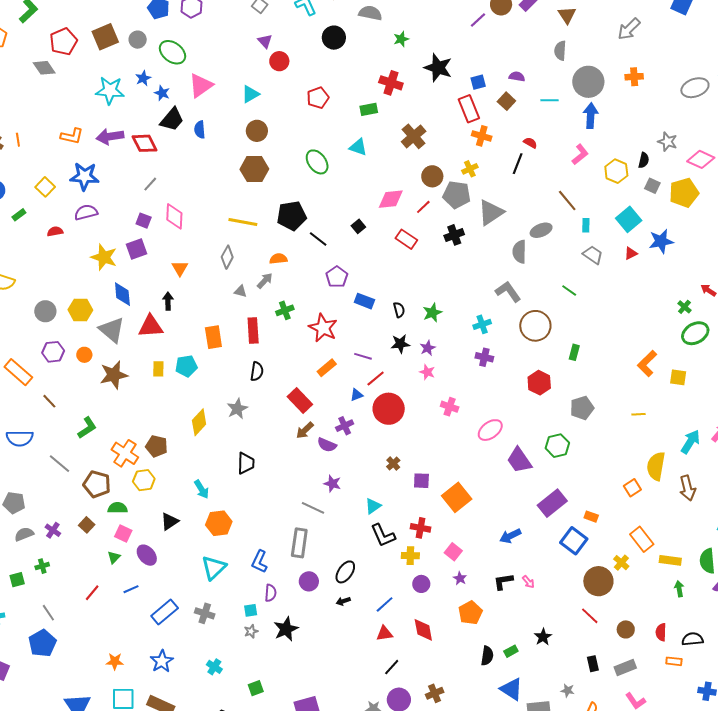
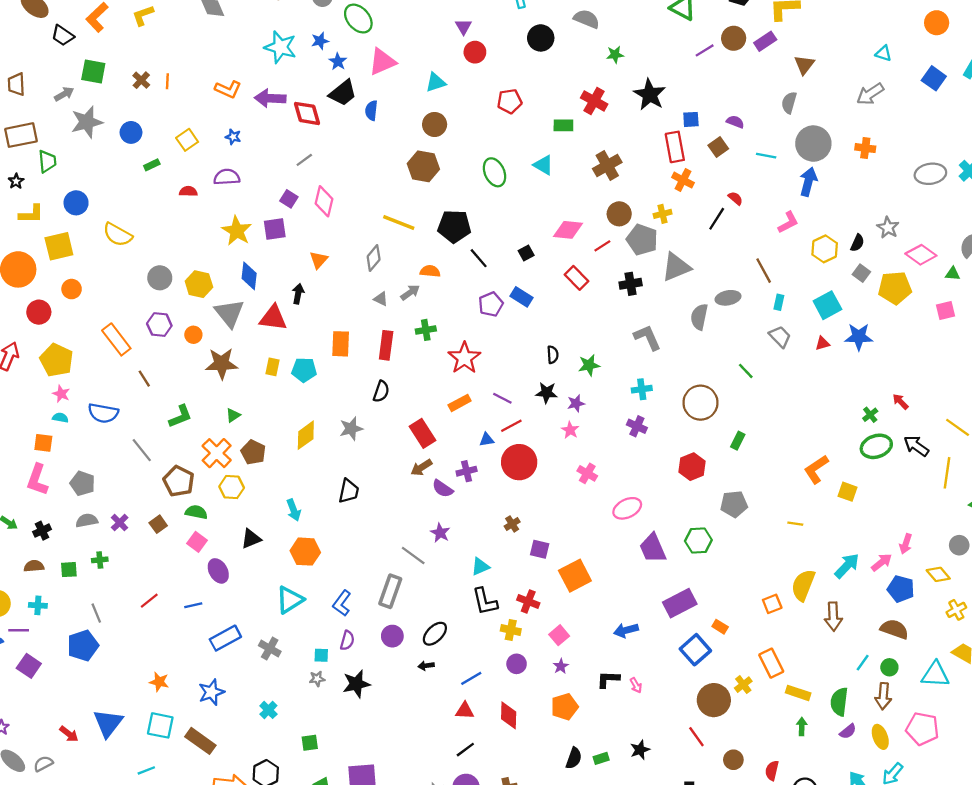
blue star: (85, 176) -> (233, 137), size x0.5
gray L-shape: (508, 292) -> (647, 337), moved
blue rectangle: (364, 301) -> (521, 297), moved
green triangle: (114, 557) -> (233, 415), moved

